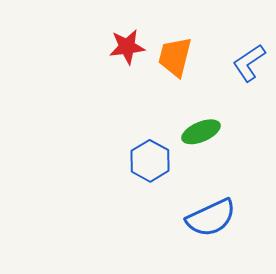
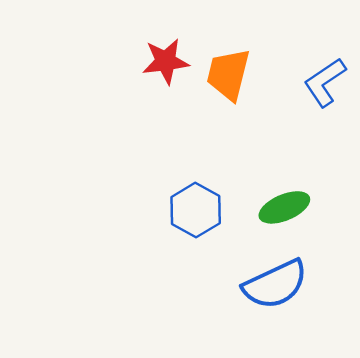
green ellipse: (201, 132) -> (284, 207), moved

